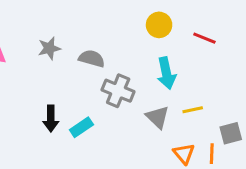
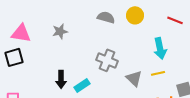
red line: (204, 38) -> (175, 20), moved
gray semicircle: (92, 59) -> (106, 17), moved
cyan arrow: (166, 73) -> (160, 48), moved

